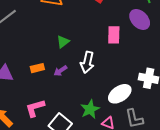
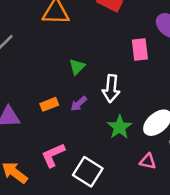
green star: (90, 109) -> (119, 127), moved

